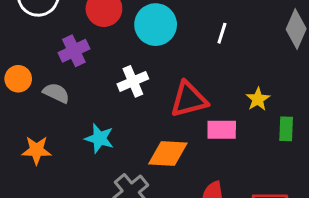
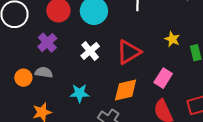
orange circle: (18, 79) -> (23, 78), moved
pink rectangle: (222, 130) -> (163, 78), moved, turned -42

